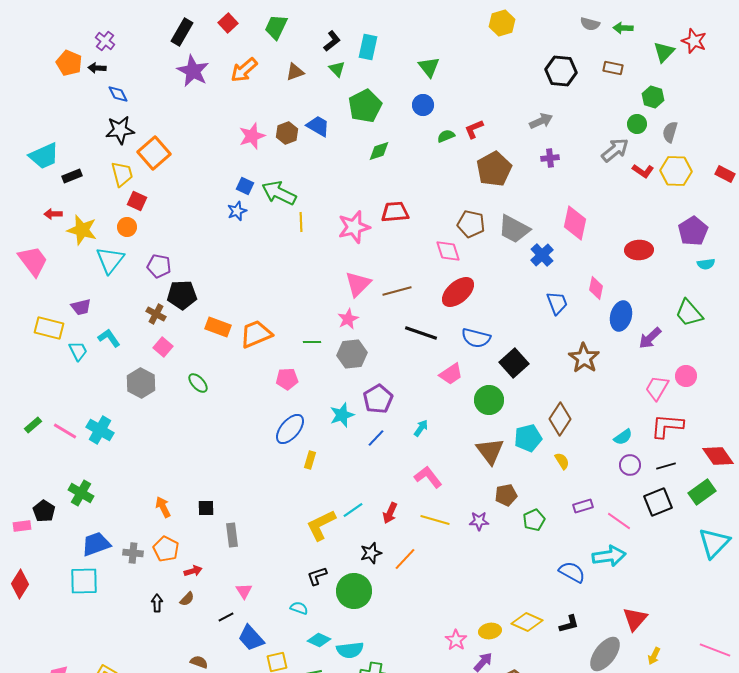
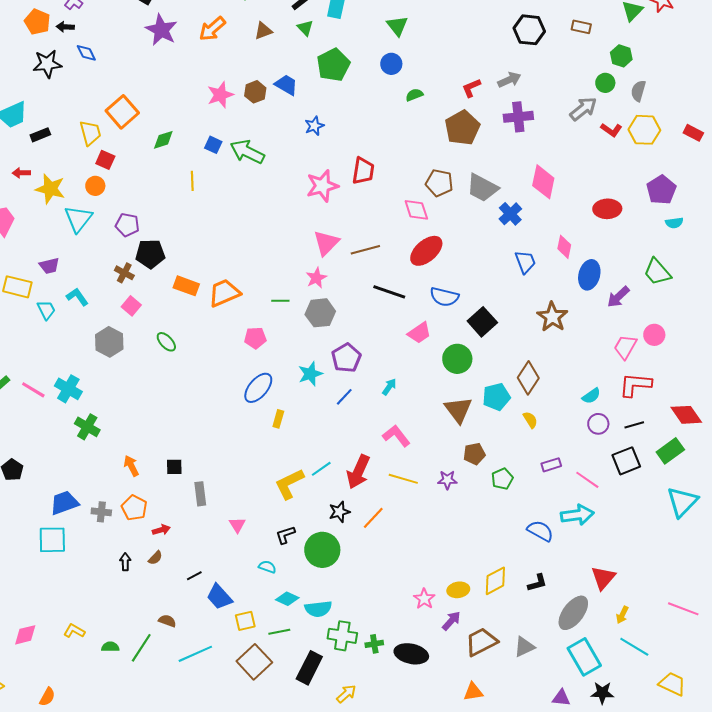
red L-shape: (474, 129) -> (471, 88), moved
black star: (120, 130) -> (47, 64), moved
green diamond: (379, 151) -> (163, 140), moved
purple cross: (550, 158) -> (518, 117), size x1.6
blue star: (237, 211) -> (314, 126), moved
red trapezoid: (395, 212) -> (363, 171), turned 104
yellow line: (301, 222) -> (192, 181), moved
green cross: (81, 493) -> (87, 427), moved
red arrow: (390, 513) -> (358, 472), size x1.6
pink triangle: (244, 591) -> (237, 525), moved
yellow diamond: (527, 622) -> (495, 581), turned -52

